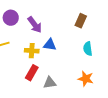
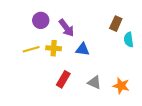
cyan semicircle: (88, 49) -> (129, 40), moved
yellow cross: (32, 51) -> (54, 48), moved
gray triangle: (50, 83) -> (94, 83), moved, turned 32

